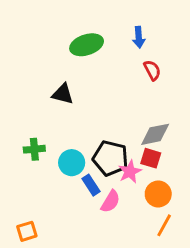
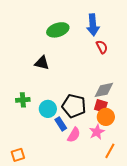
blue arrow: (139, 37) -> (93, 25), size x1.5
pink star: (130, 172) -> (97, 132), moved
orange circle: (158, 194) -> (106, 117), moved

